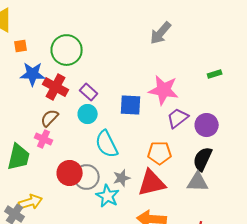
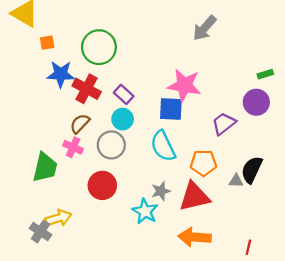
pink star: (164, 90) -> (184, 85), moved
purple circle: (207, 125) -> (256, 102), moved
cyan semicircle: (107, 144) -> (163, 146), moved
gray circle: (87, 177) -> (111, 145), moved
gray triangle: (198, 182) -> (236, 181), moved, size x0.6

